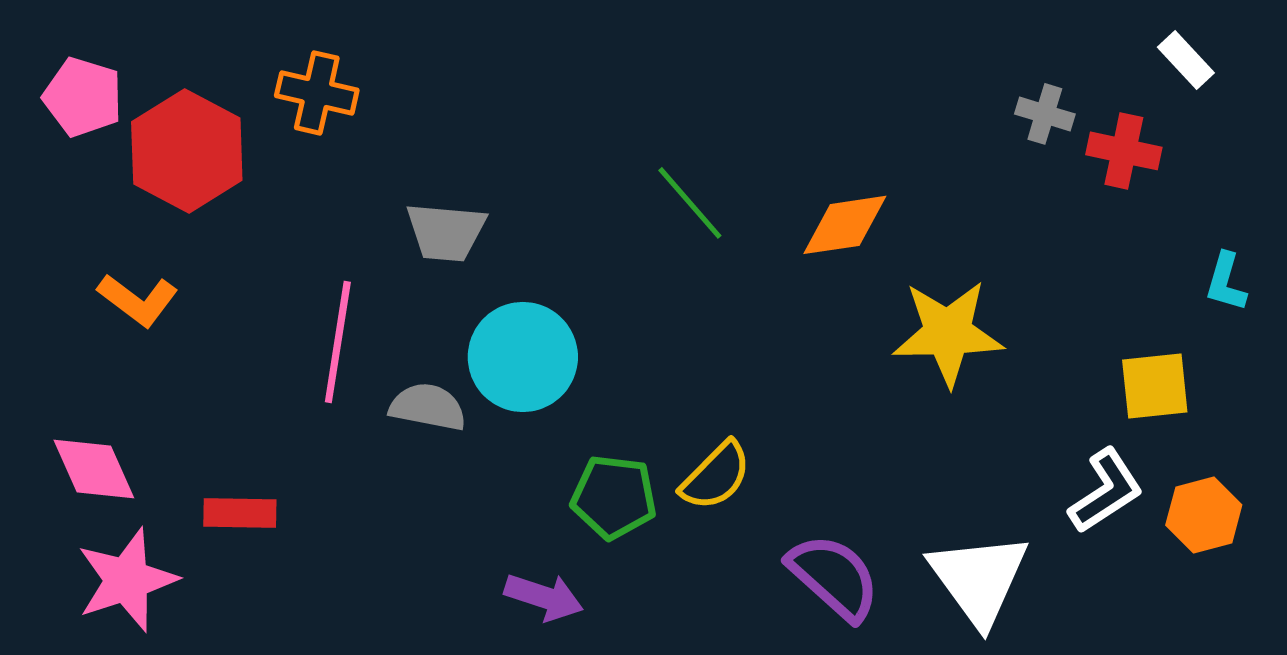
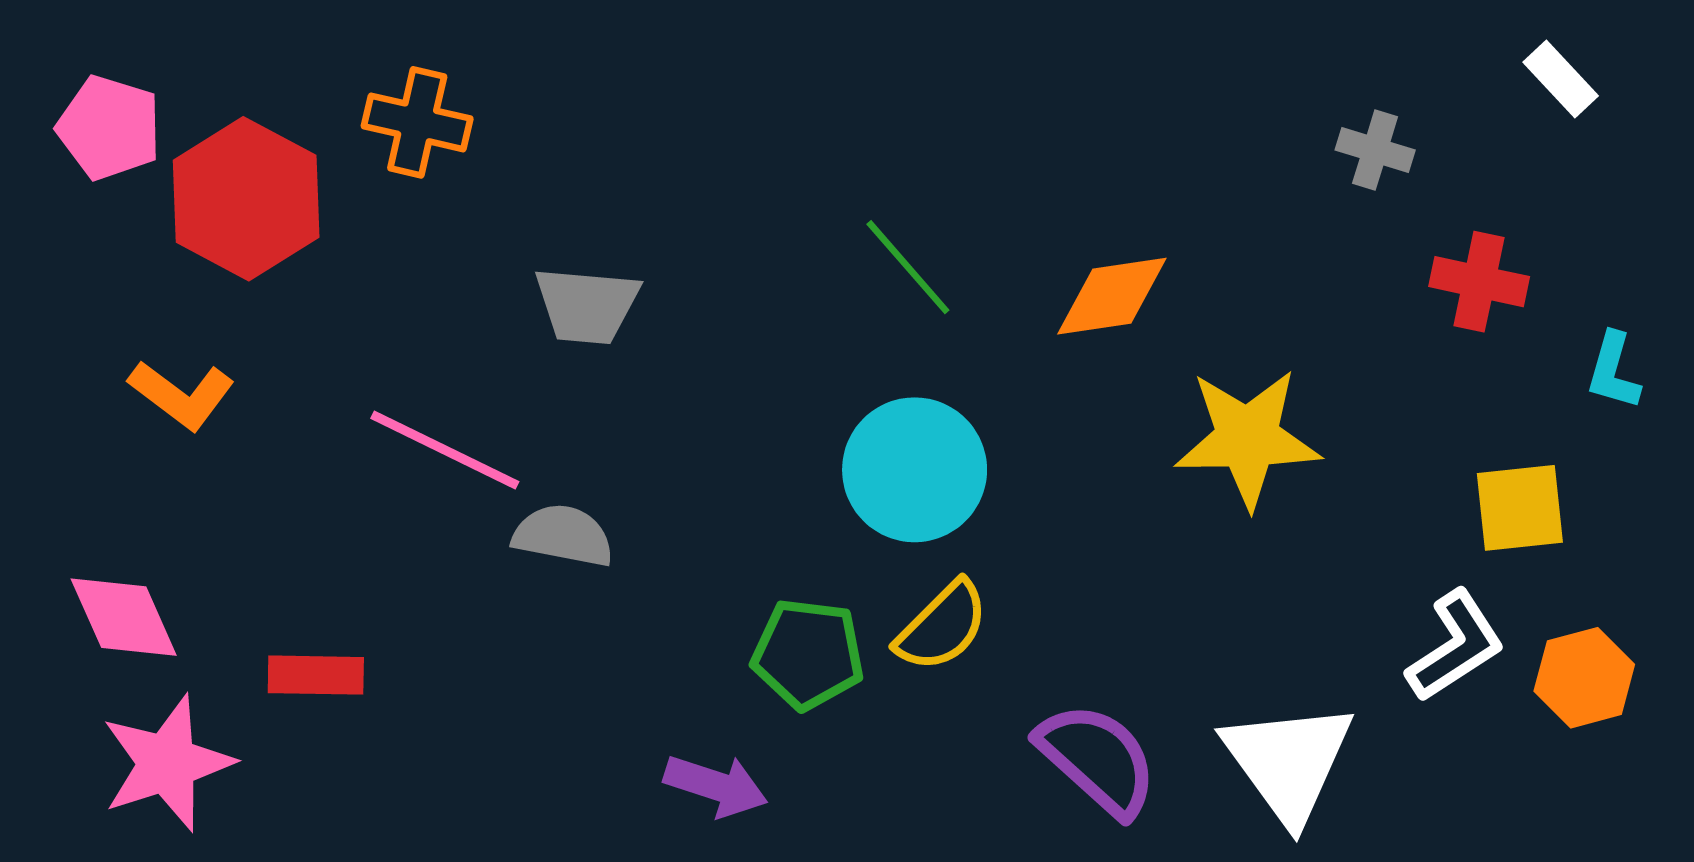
red cross: (1124, 151) -> (1479, 282), moved
pink line: (338, 342) -> (445, 450), turned -73
cyan circle: (523, 357) -> (915, 470), moved

